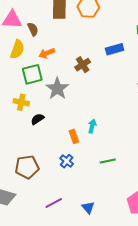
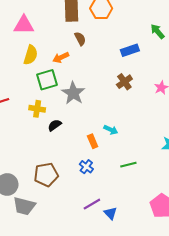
brown semicircle: (33, 29) -> (80, 39), moved
brown cross: (83, 65) -> (124, 82), moved
cyan arrow: (92, 126) -> (111, 130), turned 104
purple line: (54, 203) -> (92, 204), moved

